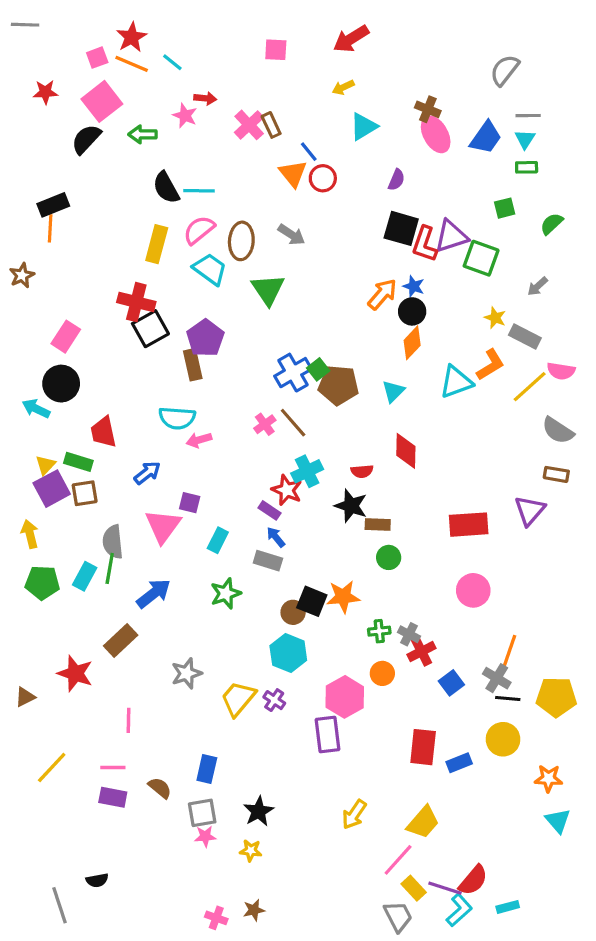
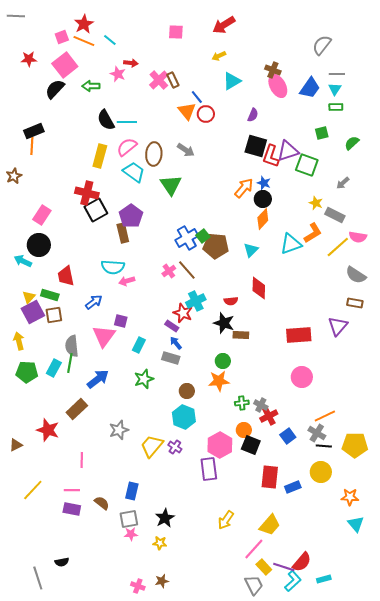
green circle: (389, 557) -> (223, 361), moved
black square: (312, 601) -> (251, 445), moved
orange line: (509, 651) -> (325, 416), turned 45

